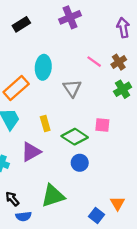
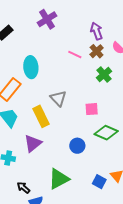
purple arrow: (123, 28) -> (96, 31), moved
gray triangle: (72, 88) -> (58, 98), moved
yellow rectangle: (45, 124) -> (41, 116), size x1.5
green diamond: (75, 137) -> (106, 133), moved
blue square: (96, 215) -> (99, 182), moved

